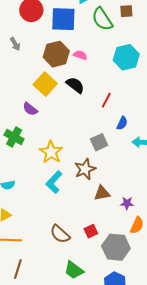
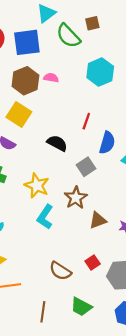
black semicircle: (75, 85) -> (57, 143), moved
blue semicircle: (122, 123) -> (107, 143), size x1.5
brown line: (18, 269) -> (43, 312), moved

